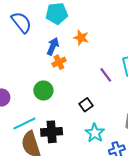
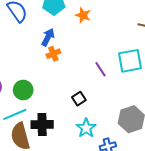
orange star: (81, 38) -> (83, 15), moved
green circle: (43, 91) -> (23, 90), moved

